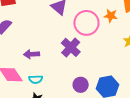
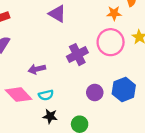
pink circle: (86, 23) -> (111, 42), moved
purple cross: (71, 47) -> (77, 55), turned 30

